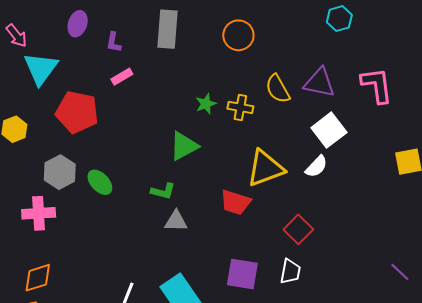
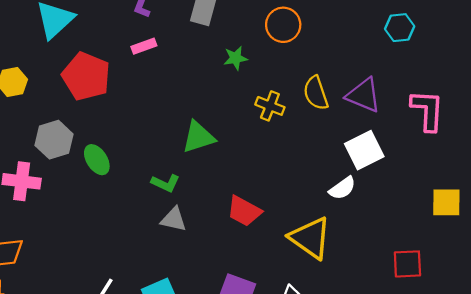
green star: (206, 104) -> (235, 58), moved
yellow triangle: (265, 168) -> (310, 238), moved, turned 45
red square: (298, 229) -> (407, 264), moved, turned 32

